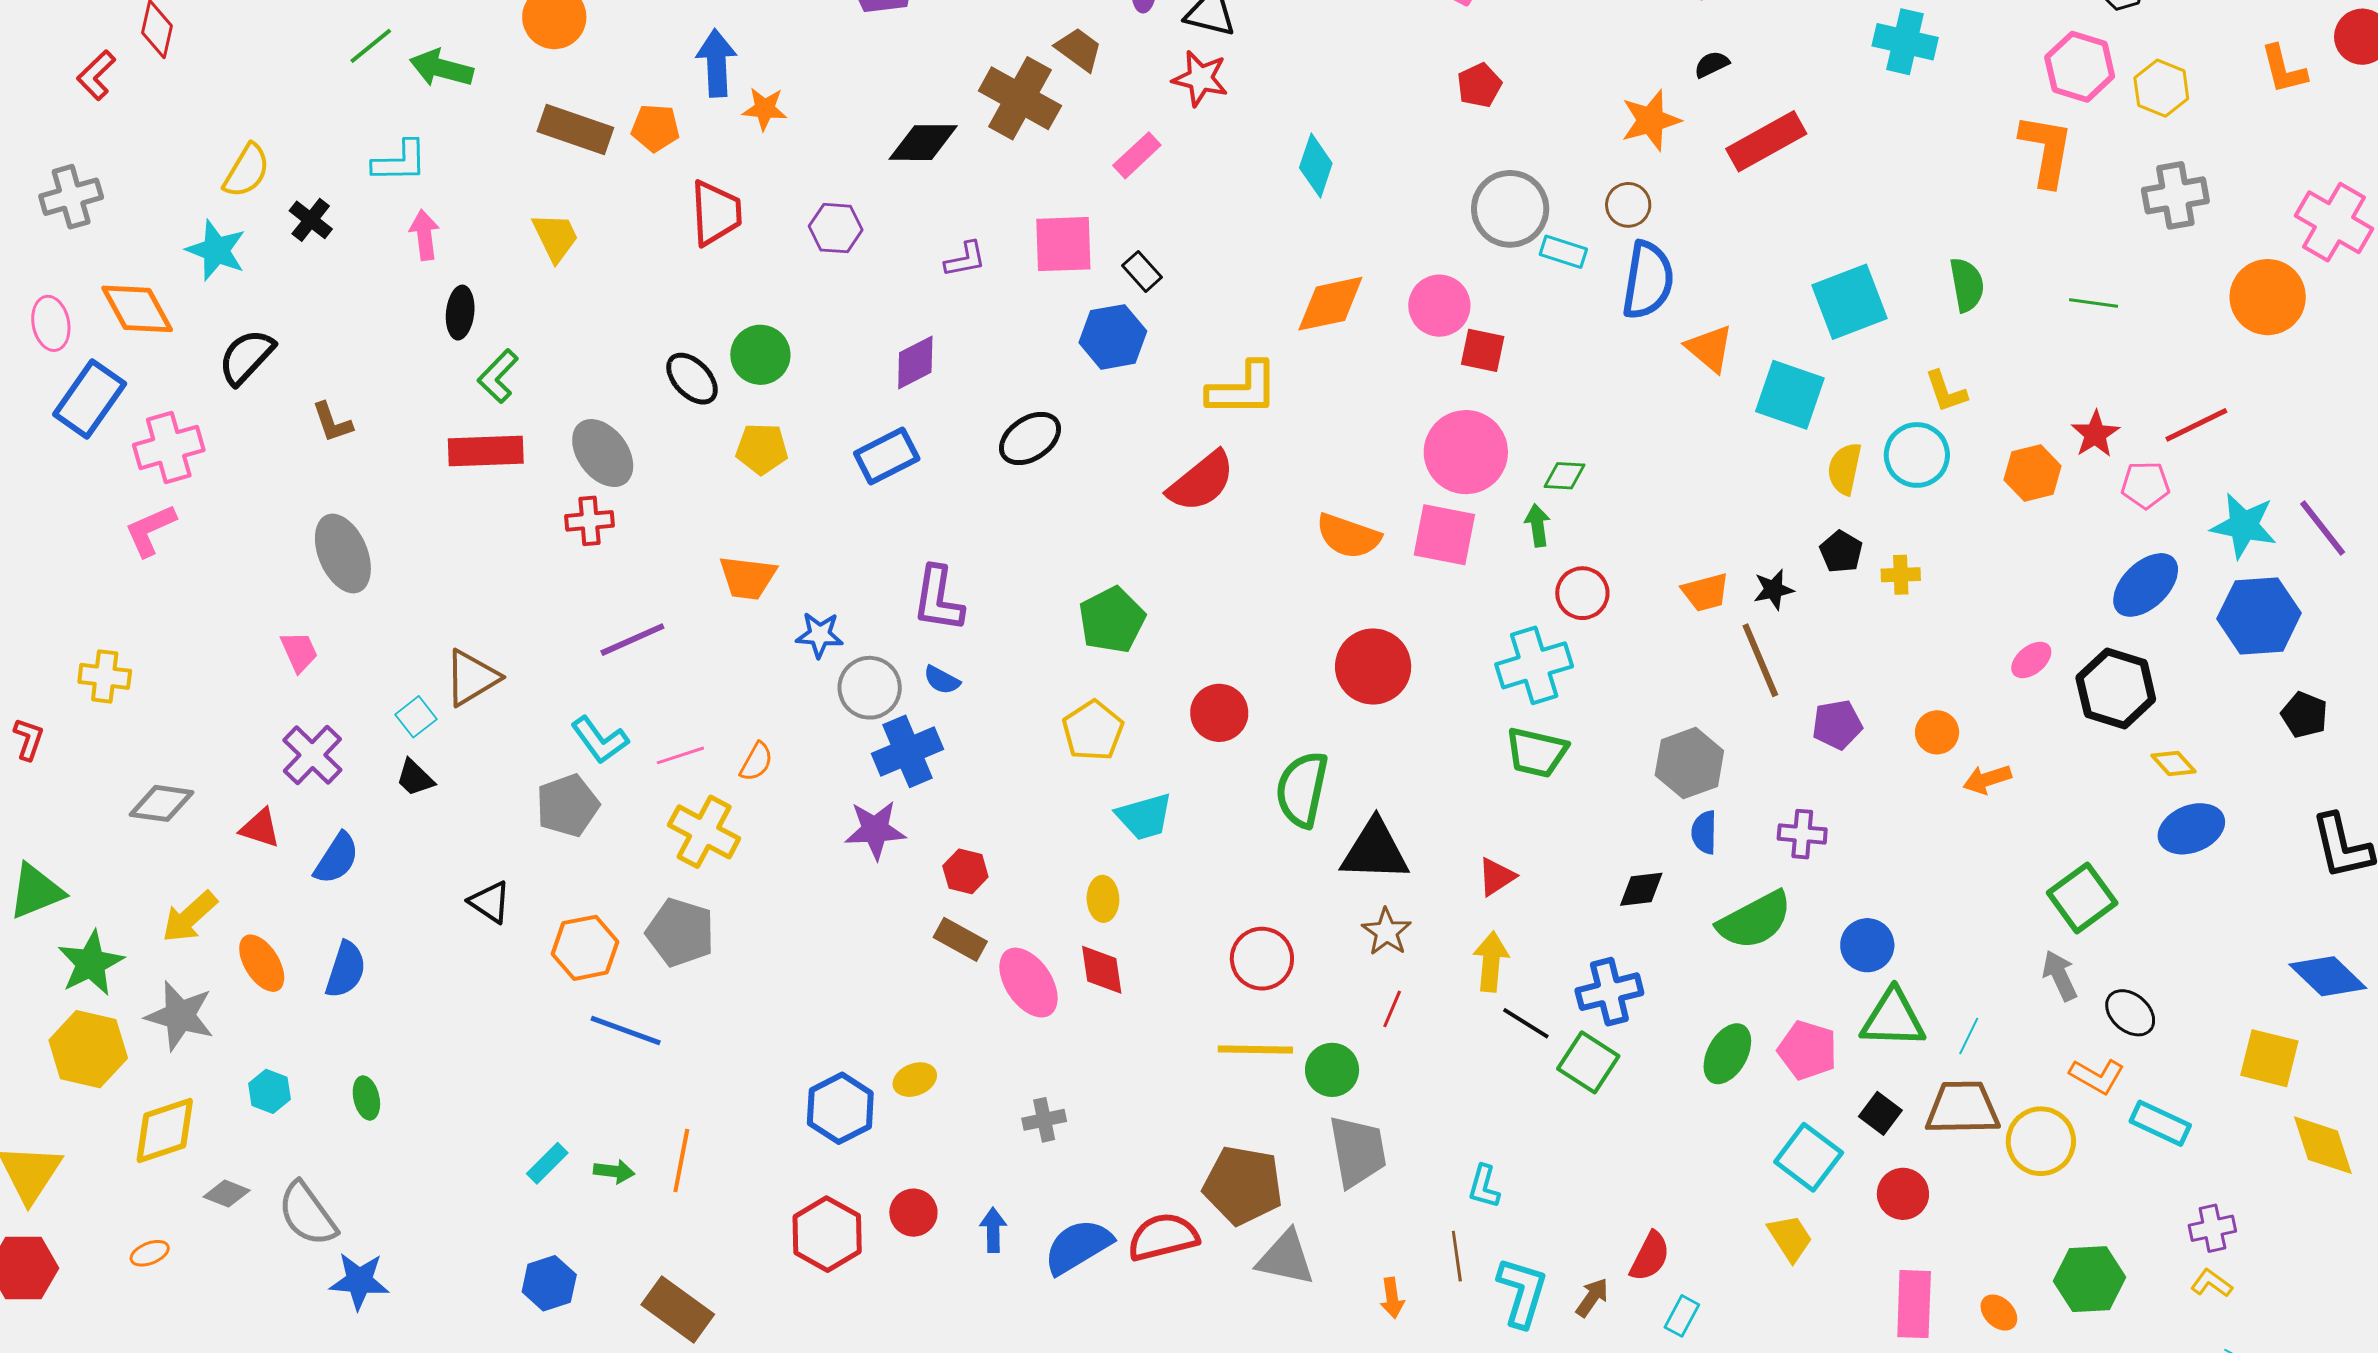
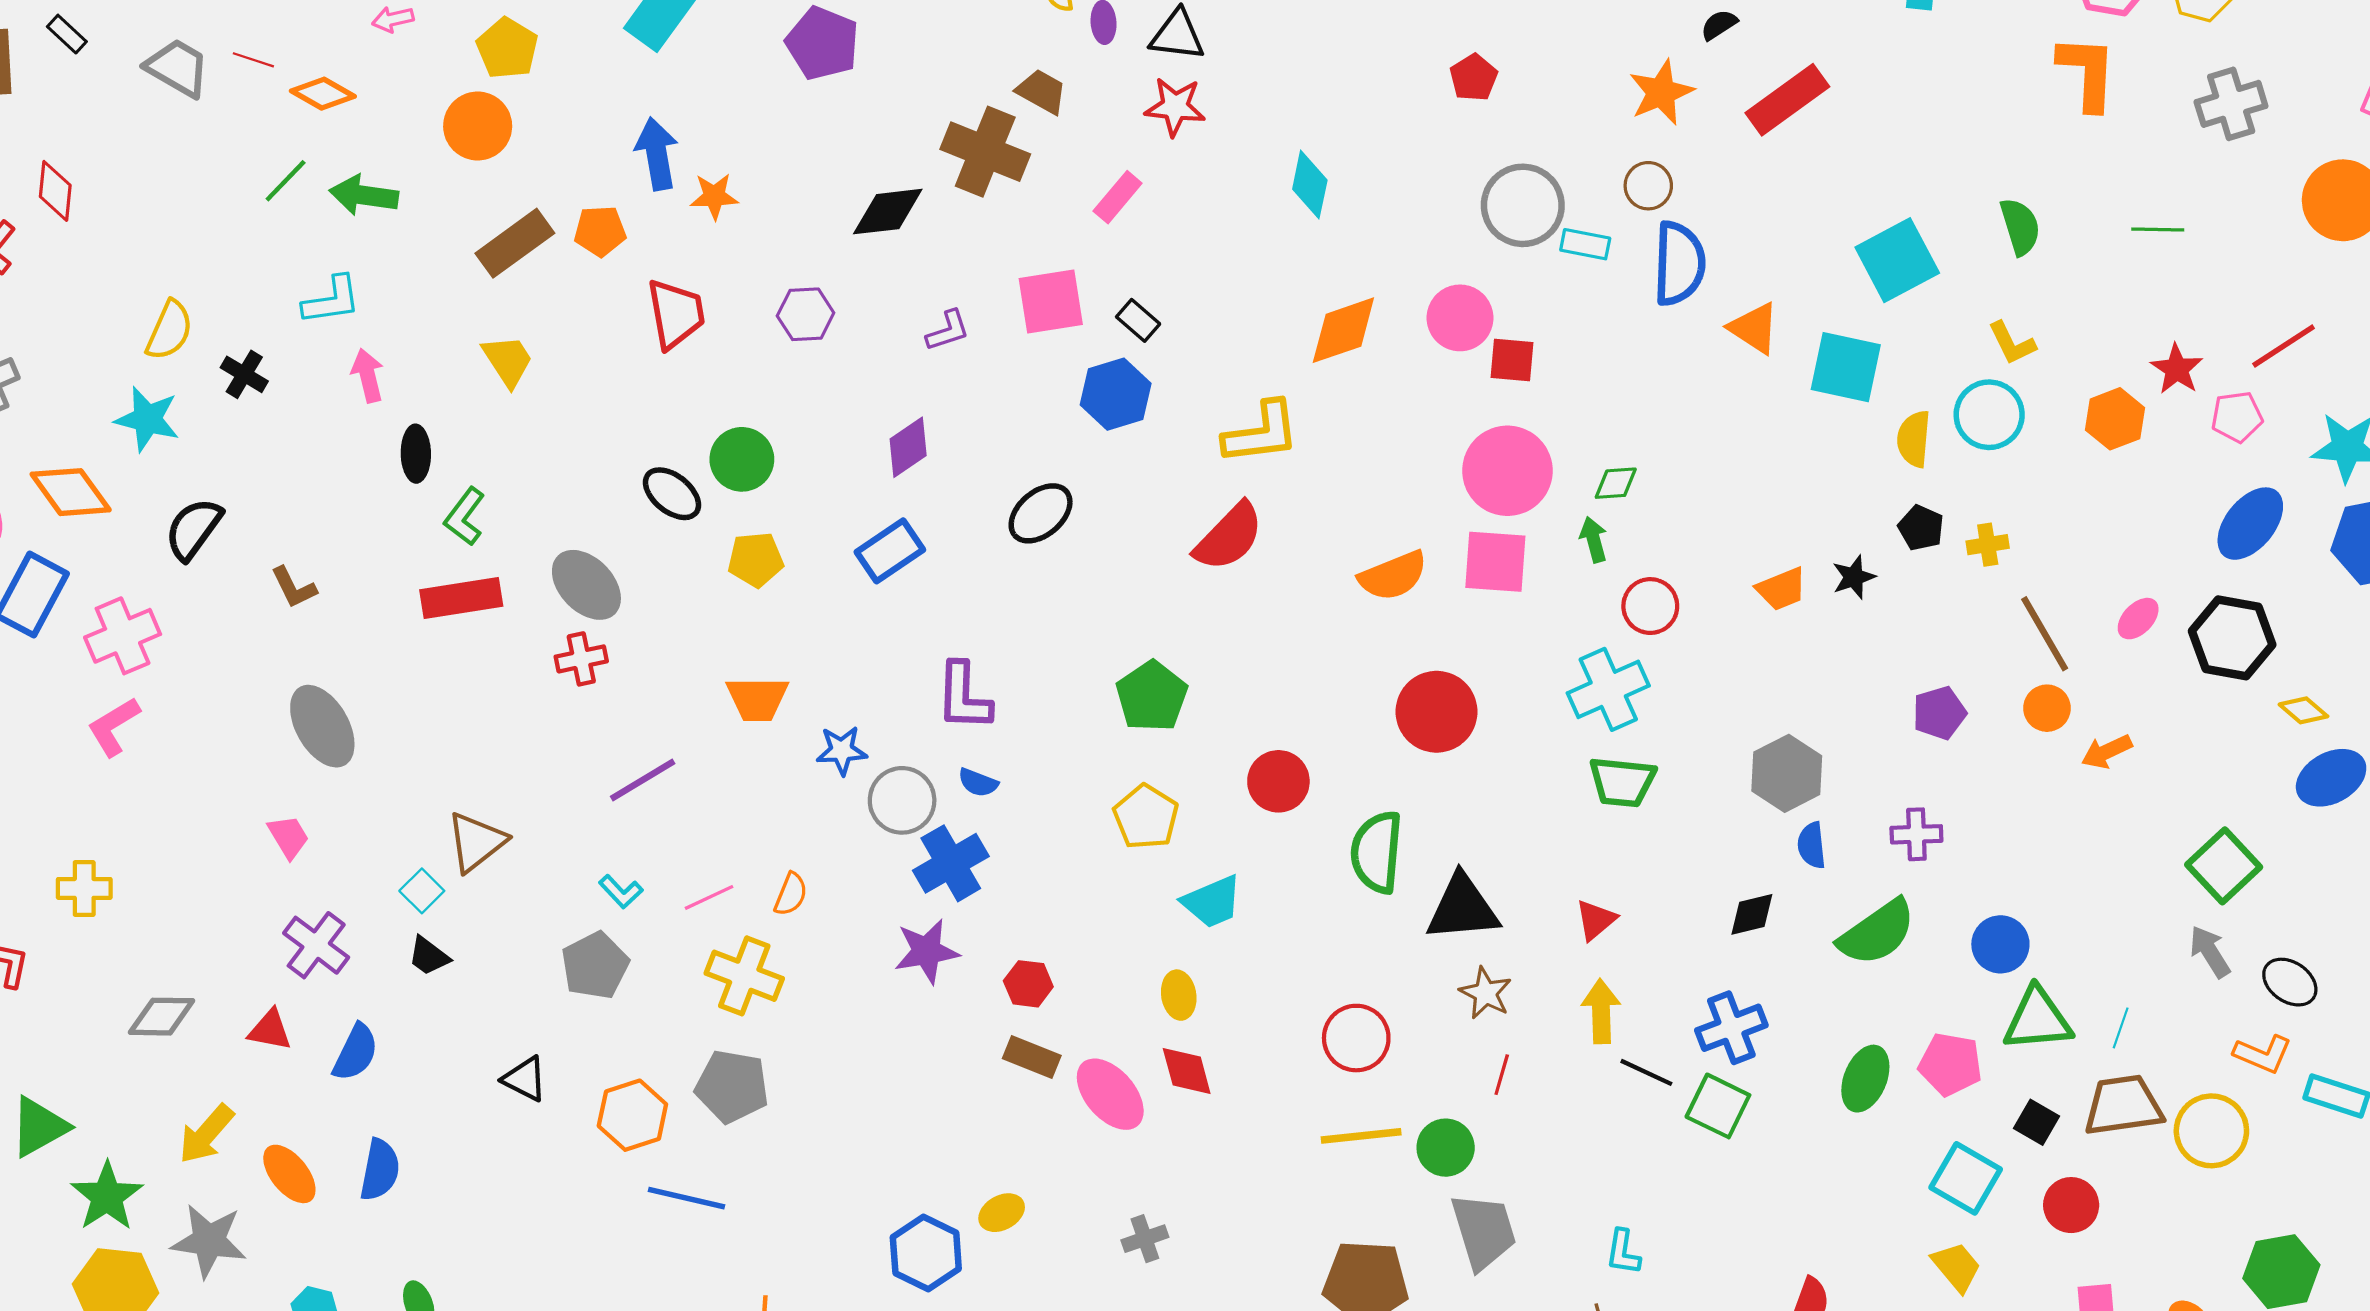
brown rectangle: (575, 130) -> (515, 243), turned -48
orange semicircle: (1348, 536) -> (1393, 576), turned -34
brown line: (1760, 660) -> (2045, 634), moved
cyan L-shape: (600, 740) -> (621, 892), size x0.7

